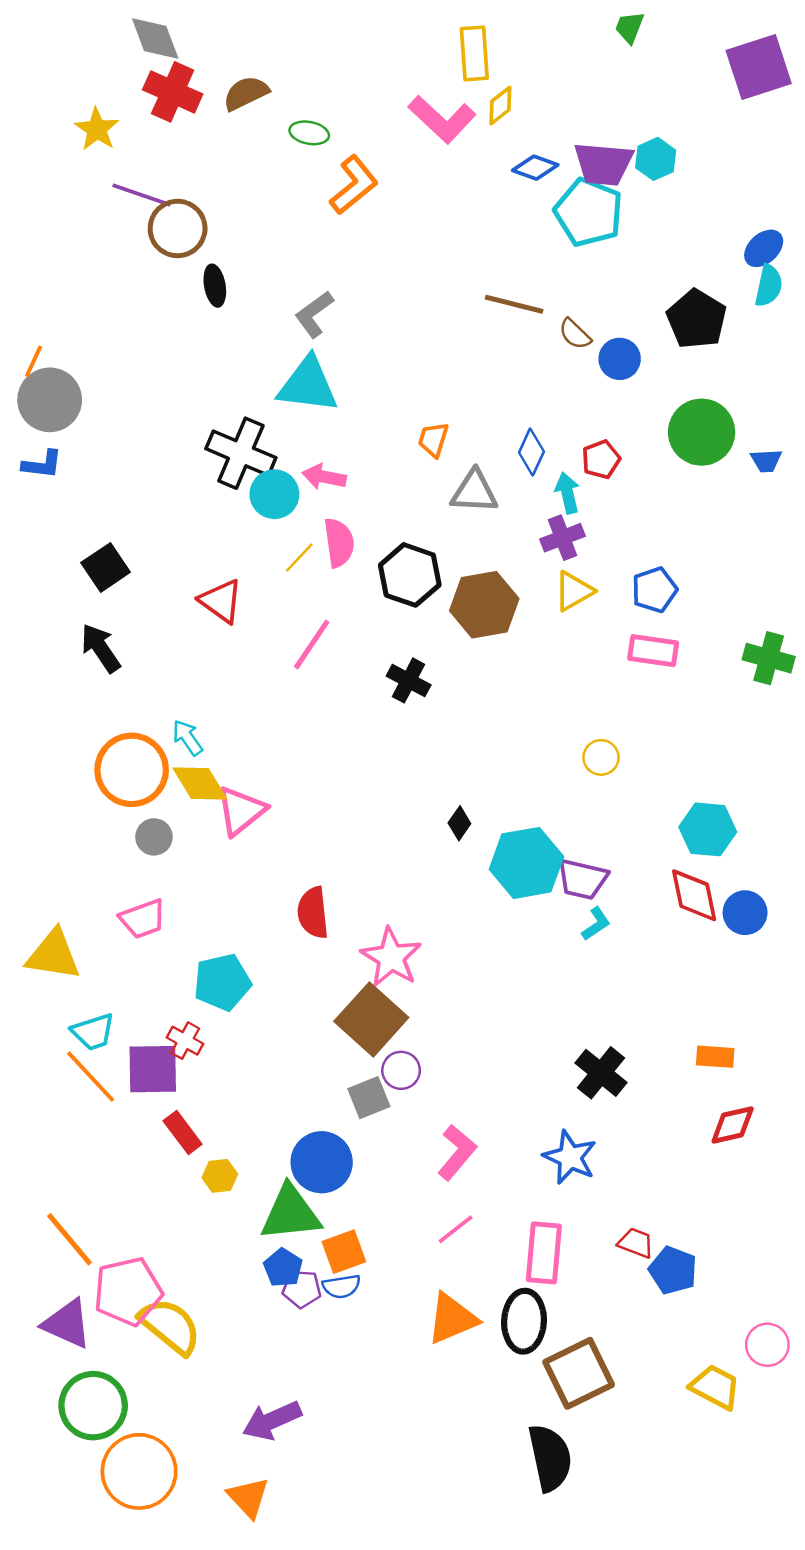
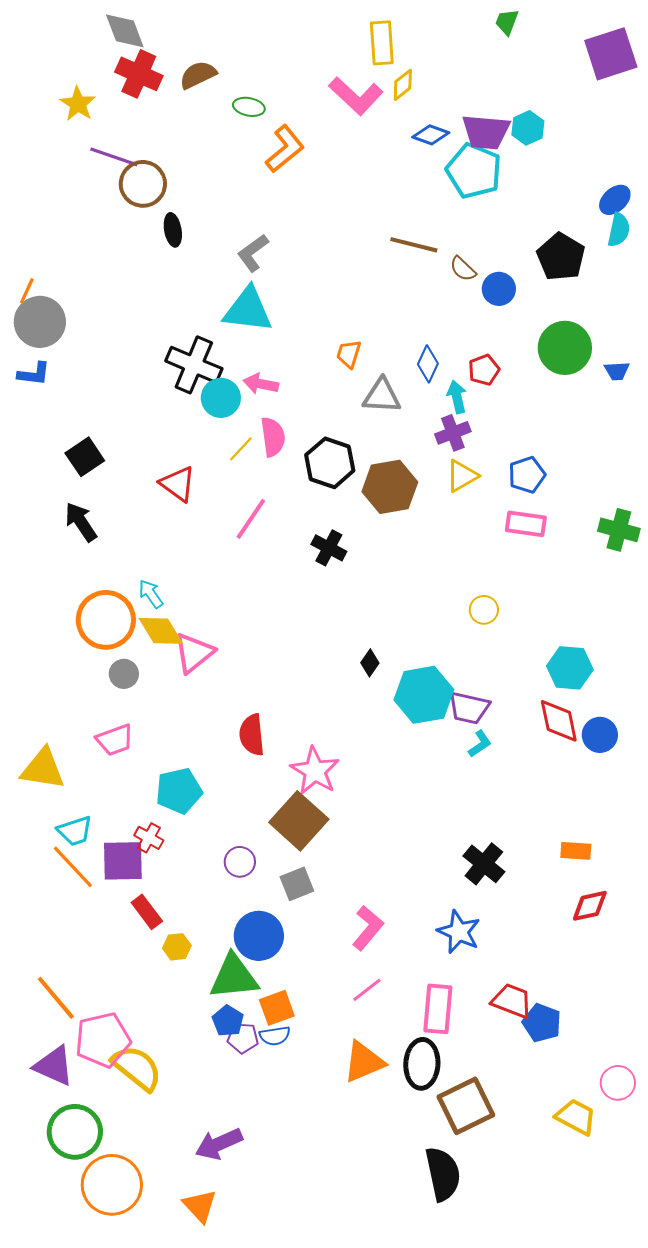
purple circle: (401, 1070) -> (240, 862), moved
red trapezoid: (636, 1243) -> (512, 1001), size x1.4

